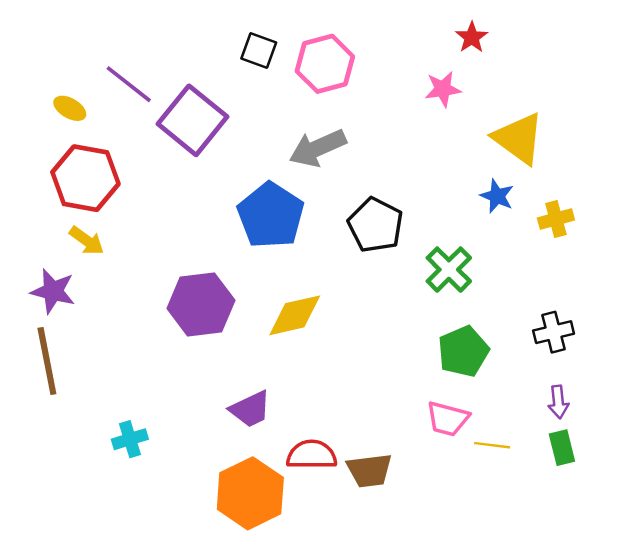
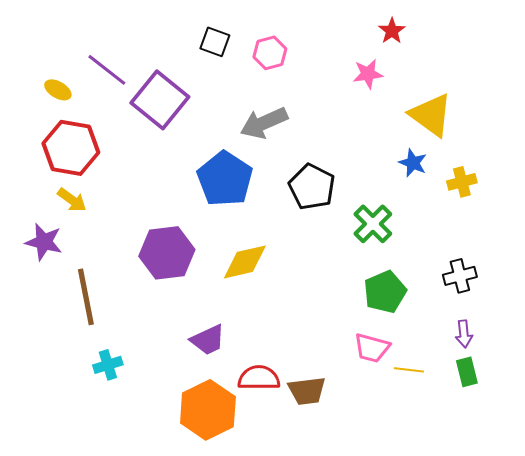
pink hexagon: (325, 64) -> (270, 53), size x0.7
brown line: (47, 361) -> (86, 297), moved

